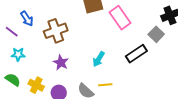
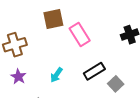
gray square: (156, 34) -> (116, 84), moved

